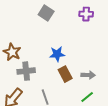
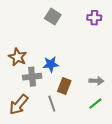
blue star: (57, 54) -> (51, 64), moved
brown rectangle: (65, 74) -> (64, 86), moved, turned 49

